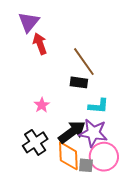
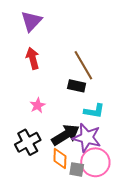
red arrow: (40, 44) -> (33, 58), moved
orange diamond: (68, 156) -> (60, 158), size x0.7

